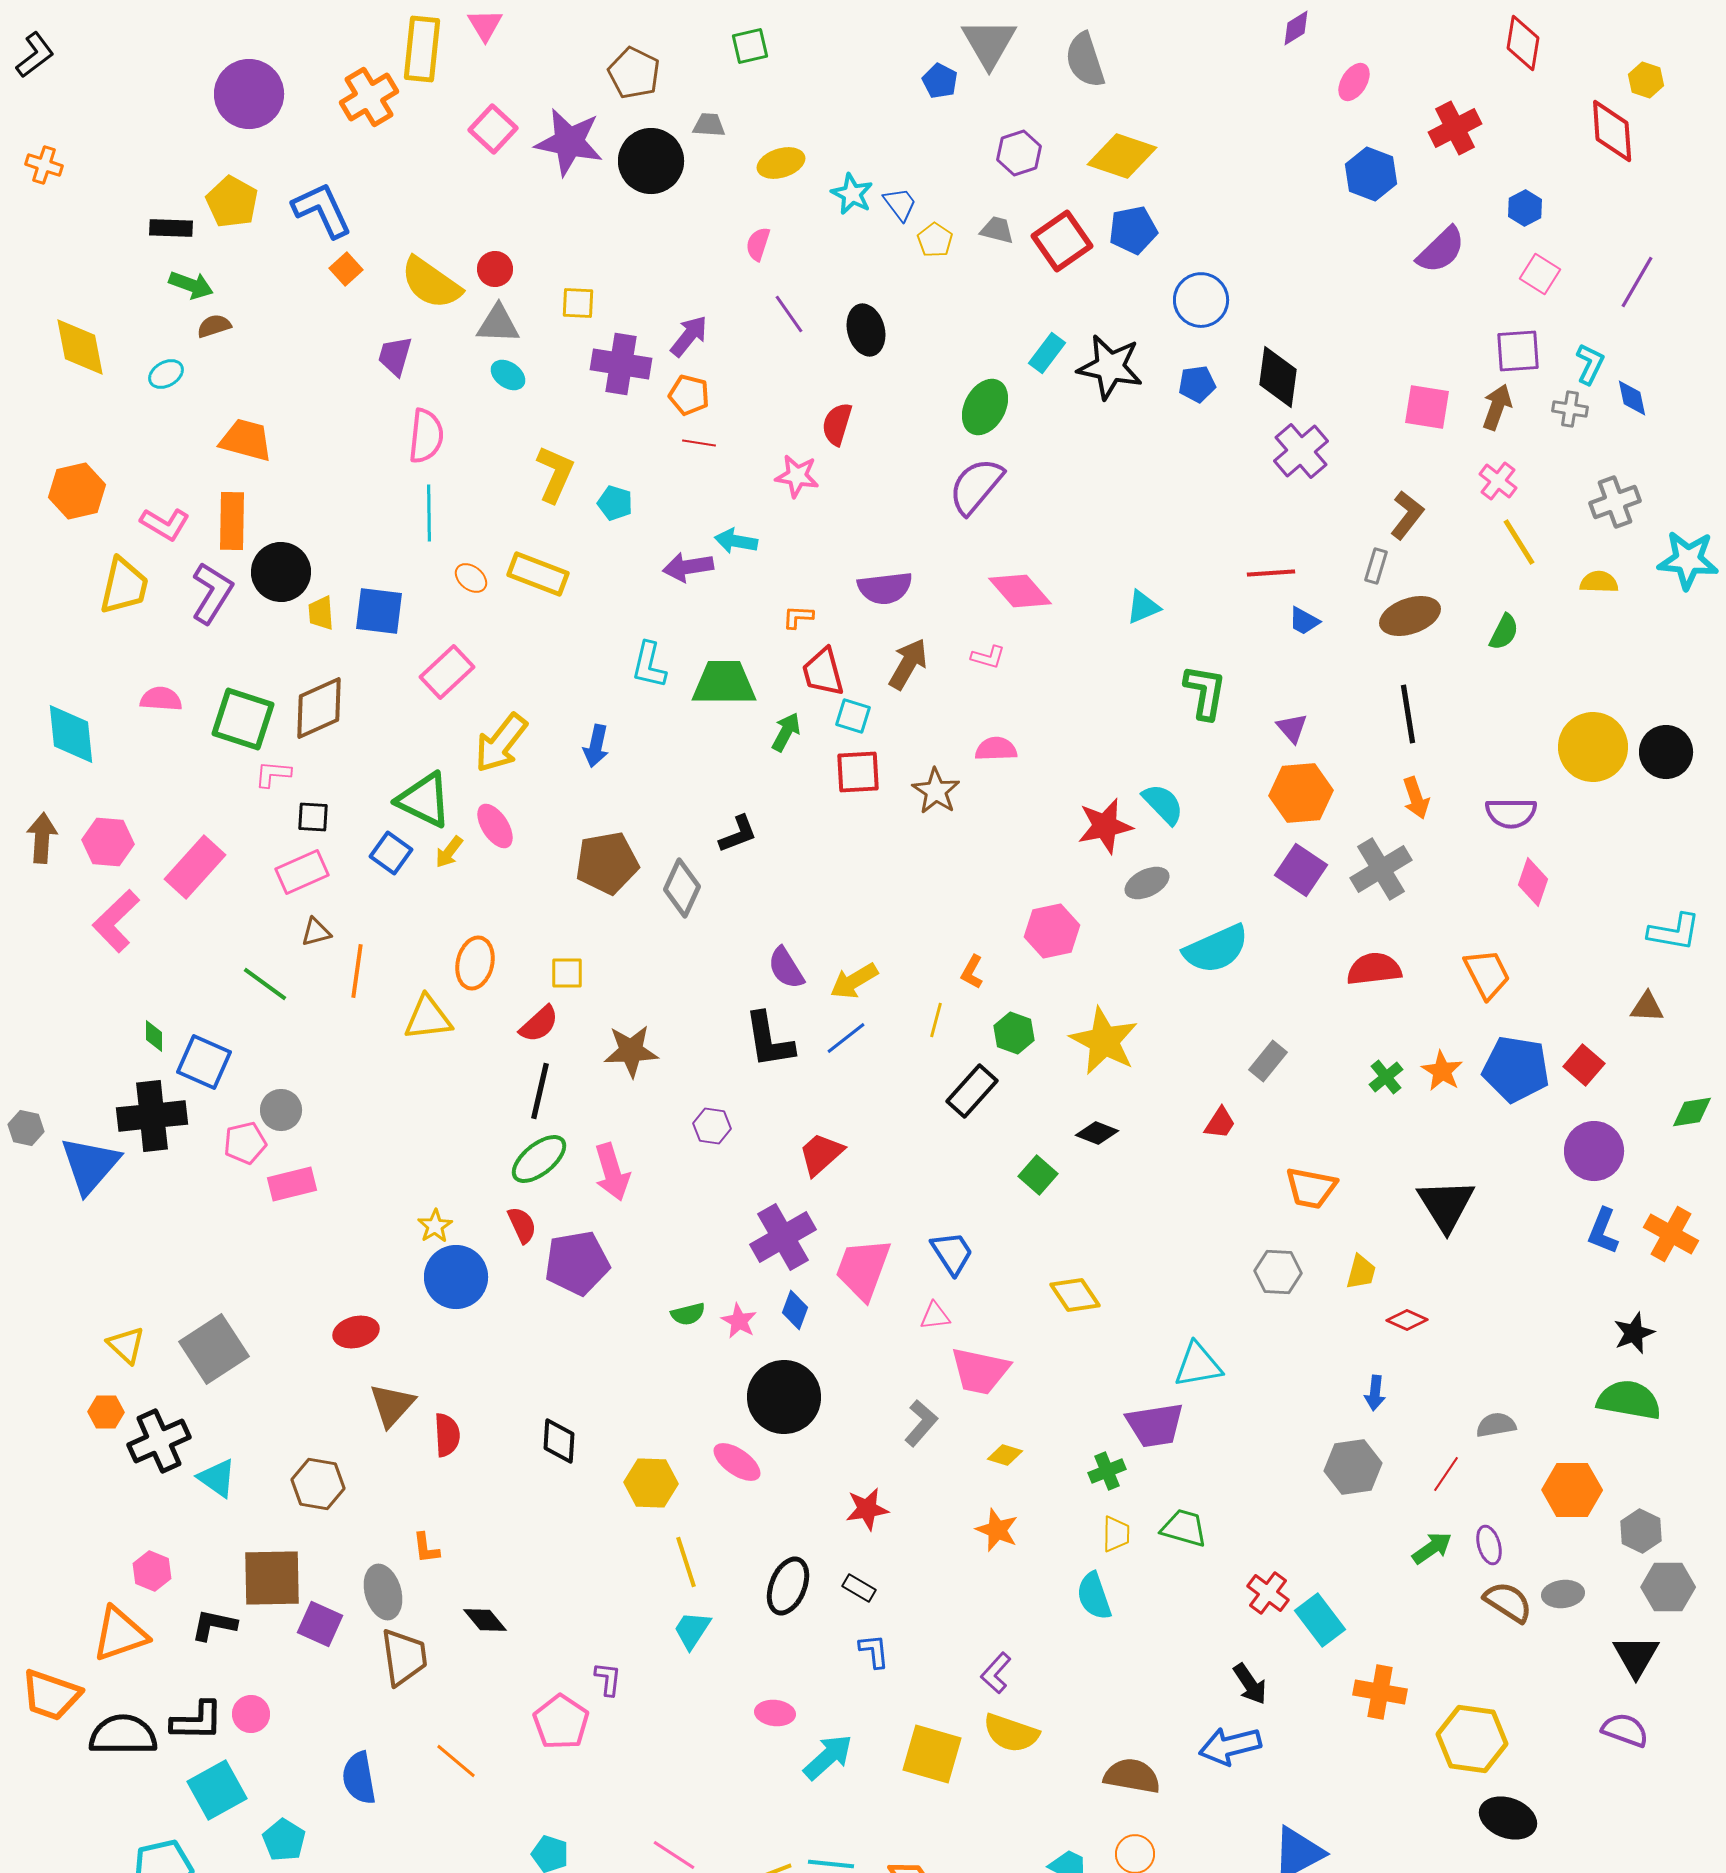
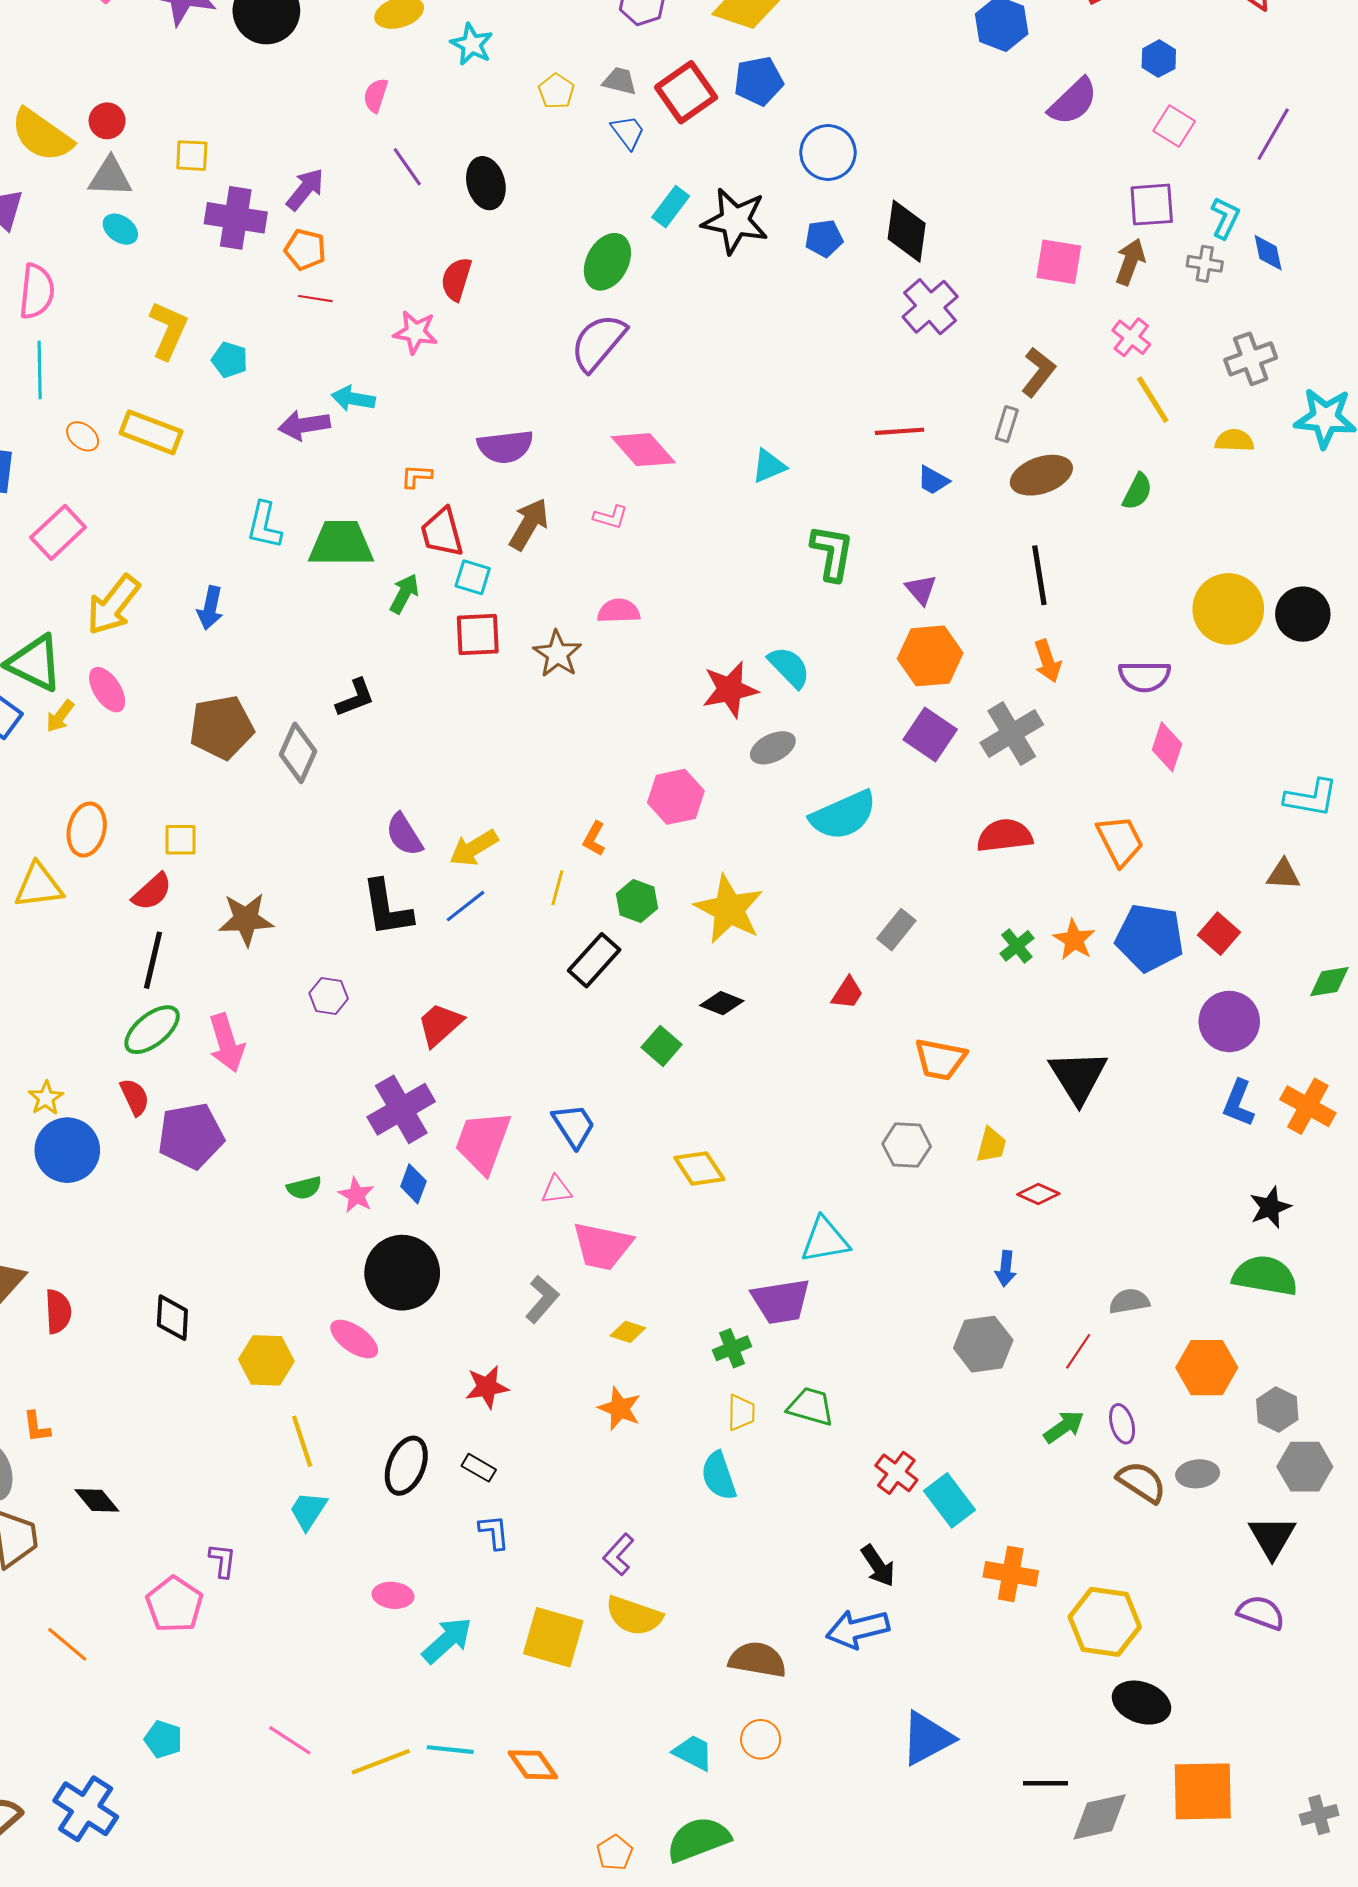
blue trapezoid: (900, 204) -> (628, 132), moved

